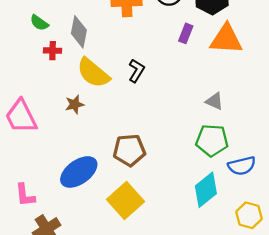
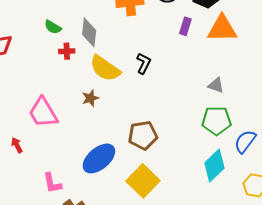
blue semicircle: (242, 166) -> (245, 141), turned 145

